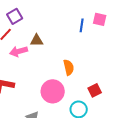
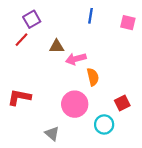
blue line: (82, 25) -> (91, 16), moved
pink arrow: (19, 51) -> (76, 59), moved

